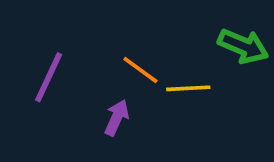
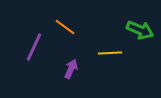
orange line: (140, 70) -> (65, 27), moved

